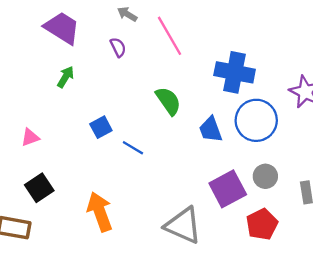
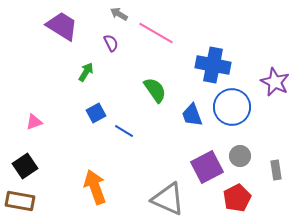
pink line: (169, 36) -> (156, 33), turned -30
green arrow: (66, 77) -> (86, 72), moved
black square: (39, 188) -> (25, 166), moved

